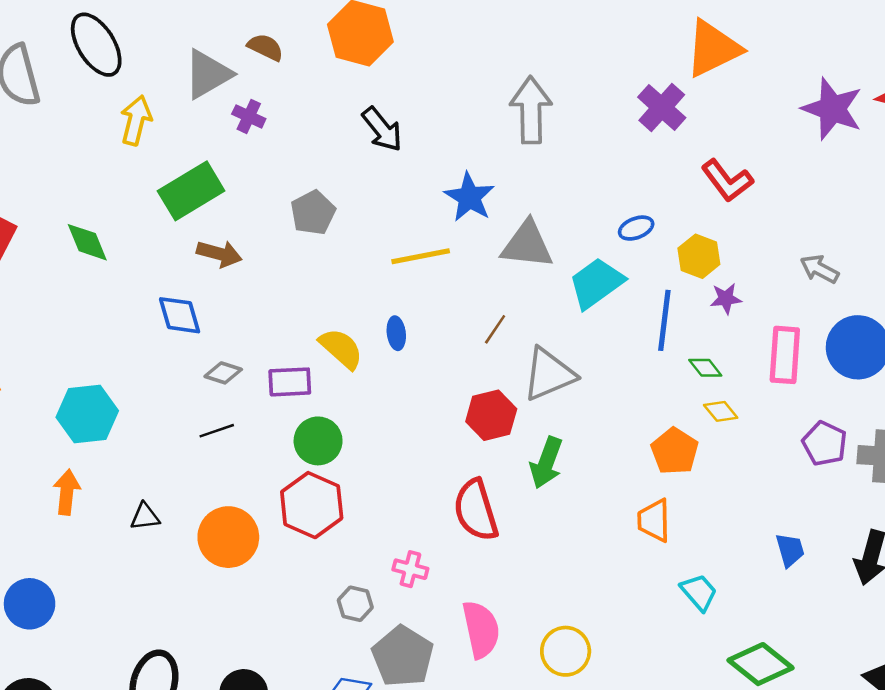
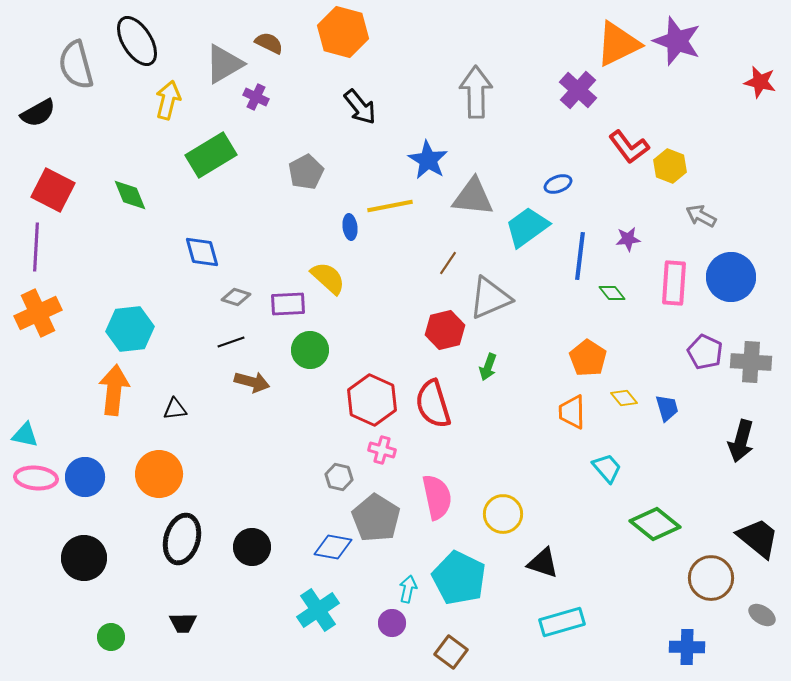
purple star: (832, 109) -> (677, 41), moved
brown arrow: (219, 254) -> (252, 382), moved
yellow hexagon: (699, 256) -> (670, 166), moved
blue ellipse: (396, 333) -> (350, 227), moved
yellow diamond: (721, 411) -> (624, 398), moved
green arrow: (546, 463) -> (488, 367), size x0.7
orange arrow: (67, 492) -> (114, 390), size x1.4
red hexagon: (312, 505) -> (372, 400), moved
orange circle: (228, 537) -> (159, 474), moved
blue trapezoid: (790, 550) -> (667, 408), moved

